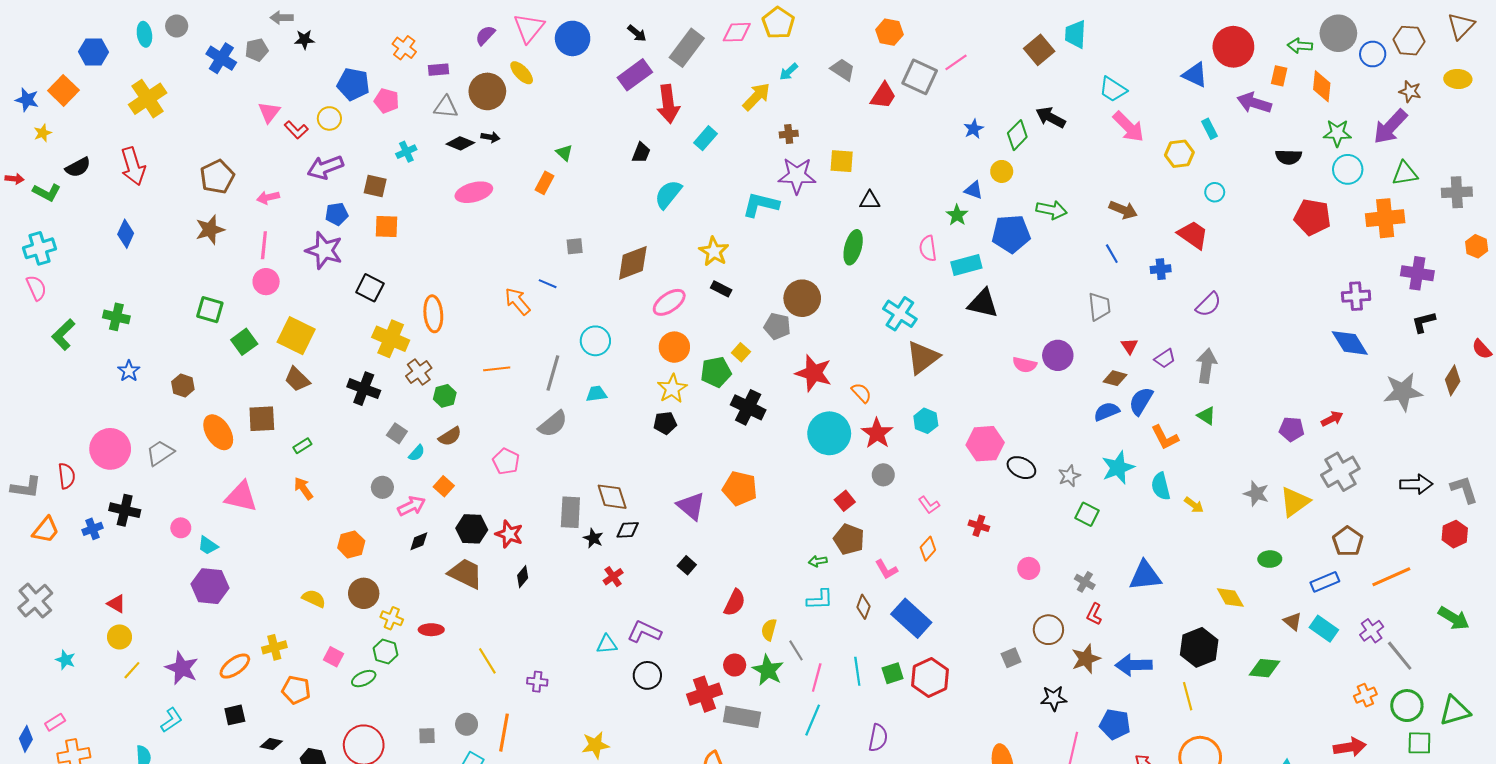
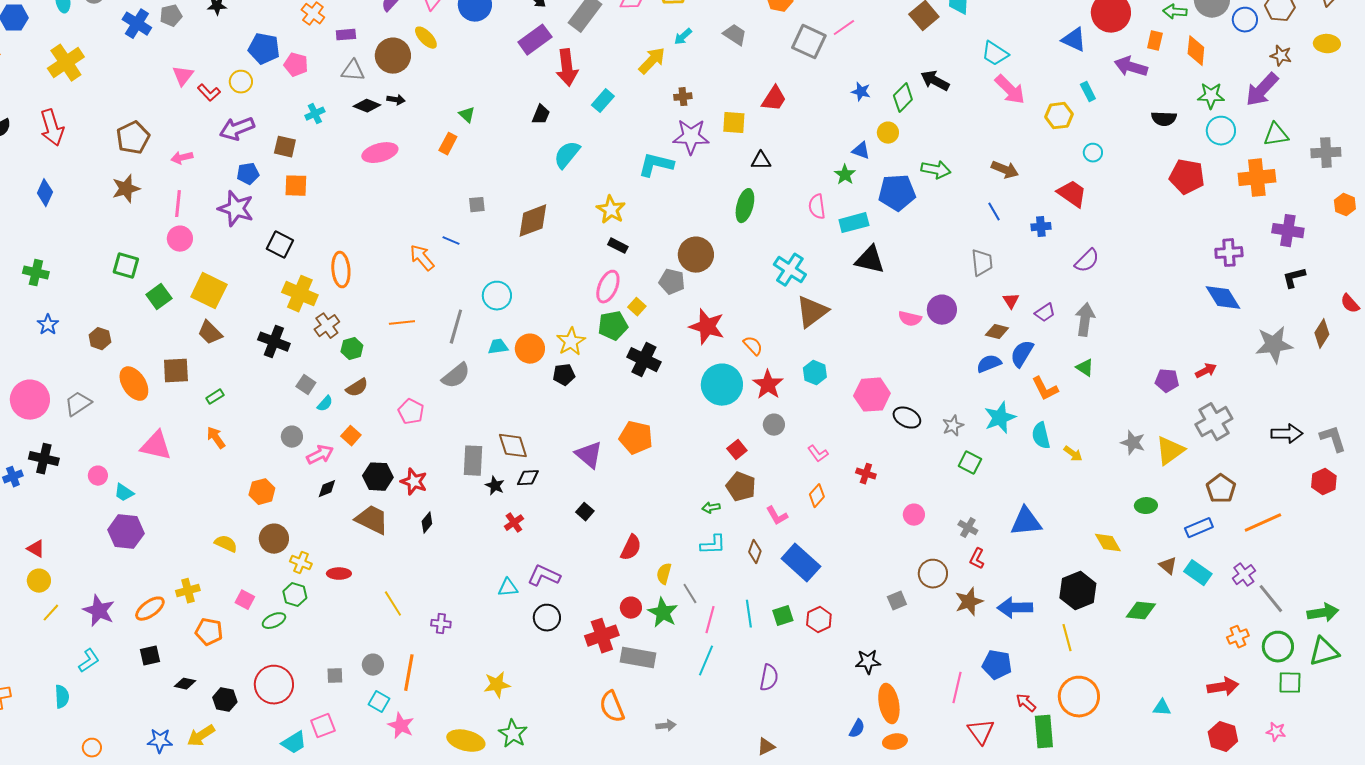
red trapezoid: (883, 96) -> (774, 99), moved
blue star: (974, 129) -> (861, 92), turned -30
pink ellipse: (669, 302) -> (608, 287), moved, turned -32
orange circle: (674, 347) -> (530, 349), moved
green arrow: (1454, 618) -> (1323, 613), moved, turned -40
red hexagon: (930, 677) -> (819, 620), size x0.7
black star: (1054, 698) -> (868, 662), moved

